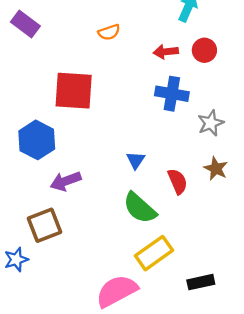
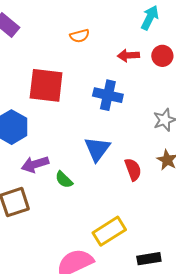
blue cross: (172, 94) -> (108, 95), moved
blue triangle: (136, 160) -> (97, 149), size x1.6
green semicircle: (140, 208) -> (64, 180), moved, size x0.6

